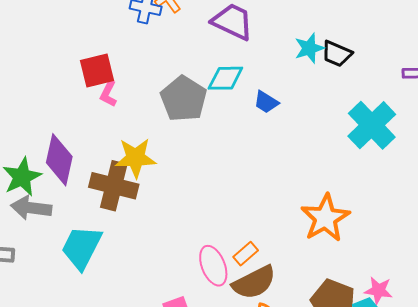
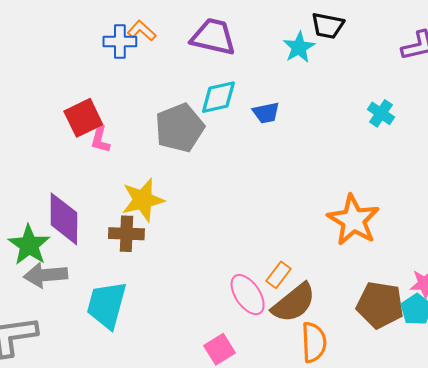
black trapezoid: (337, 54) -> (328, 26), moved
gray pentagon: (184, 99) -> (180, 128), turned 30
blue trapezoid: (266, 102) -> (266, 113), turned -32
cyan cross: (372, 125) -> (381, 113), size x0.5
brown cross: (114, 186) -> (126, 234), size x0.7

